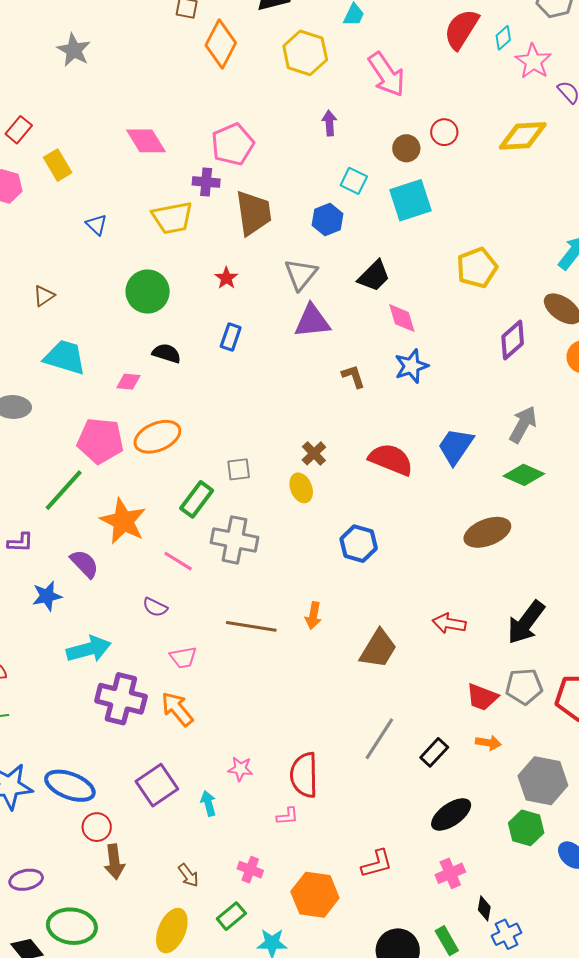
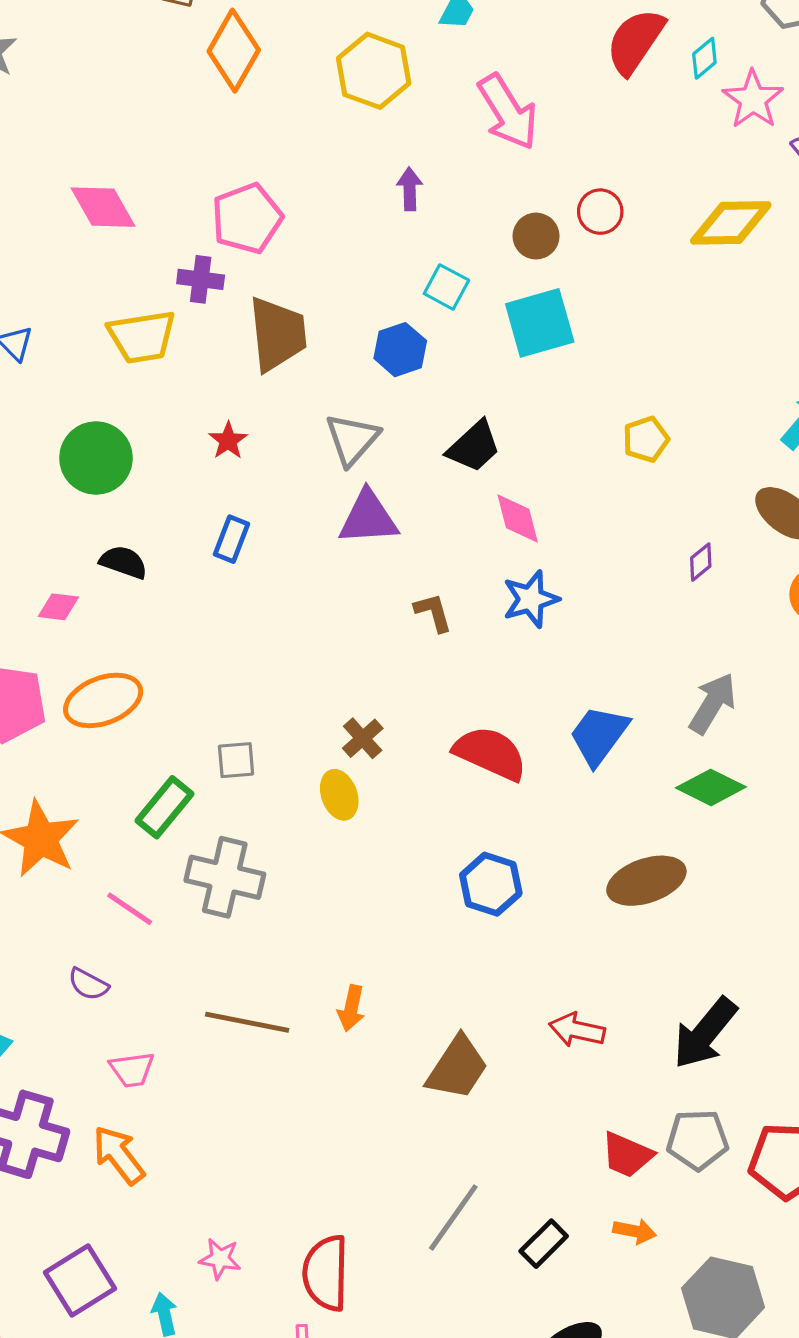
yellow pentagon: (477, 268) -> (646, 439), size x0.7
purple diamond: (513, 340) -> (701, 562), size x0.6
blue hexagon: (359, 544) -> (491, 884), moved

